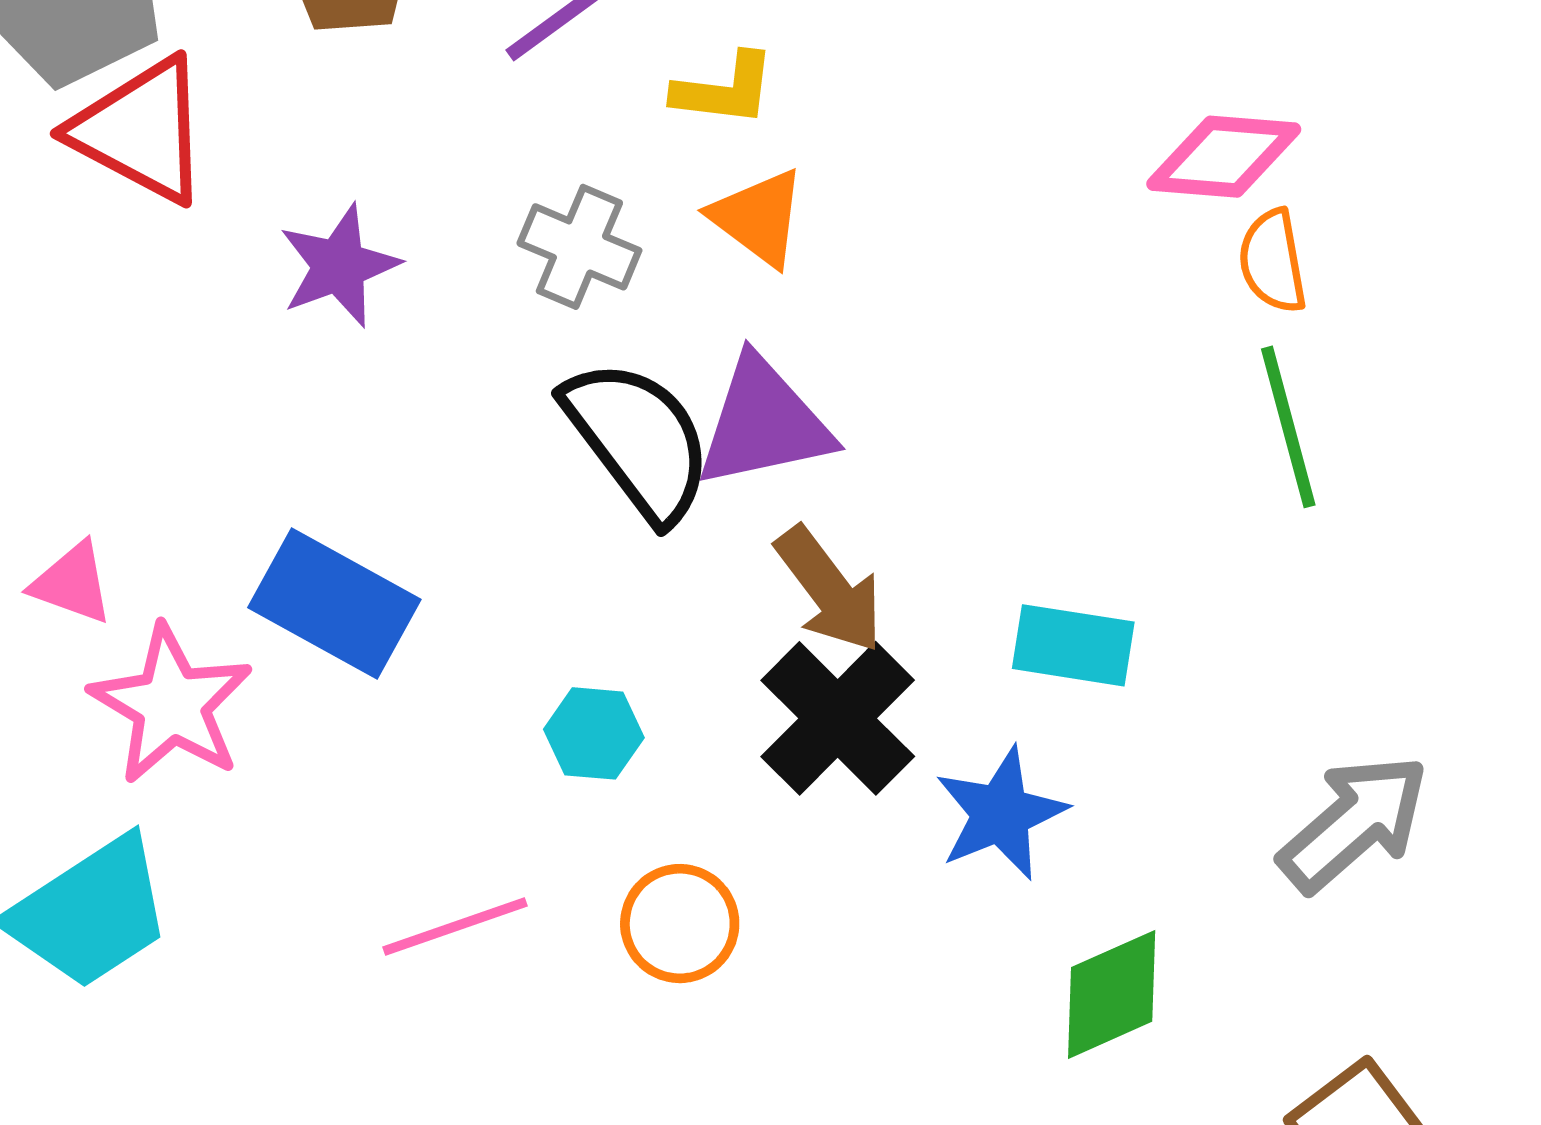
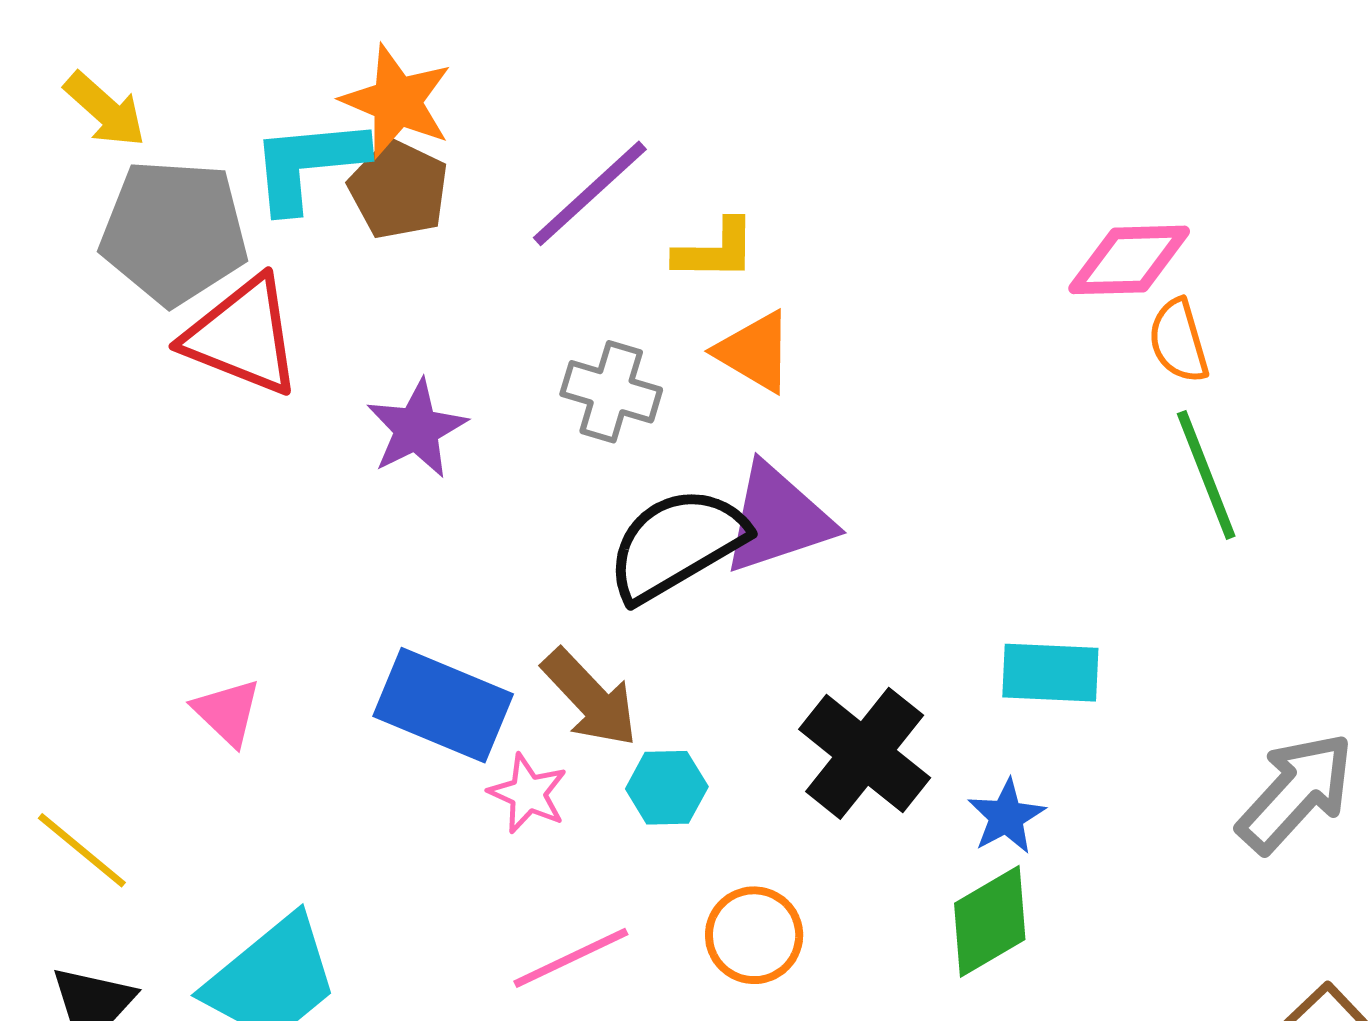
black semicircle: (638, 440) -> (677, 544), turned -77
pink triangle: (72, 583) -> (227, 712), turned 30
brown arrow: (829, 590) -> (590, 698), moved
pink star: (171, 705) -> (528, 794), moved, size x0.6
blue star: (1001, 814) -> (1006, 817), size x0.7
green diamond: (1112, 994) -> (990, 921), moved

